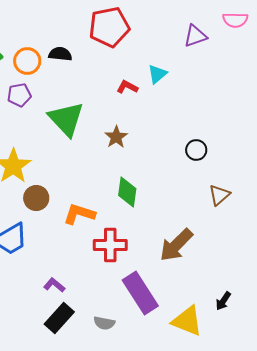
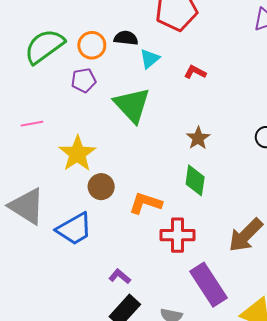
cyan triangle: (157, 74) -> (150, 59), moved
brown star: (116, 137) -> (198, 138), moved

